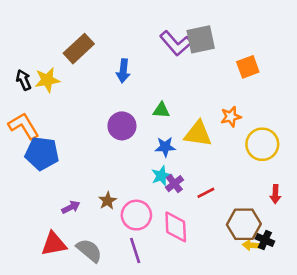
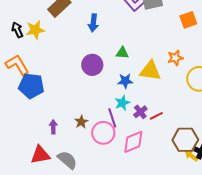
purple cross: (174, 184) -> (140, 112), moved
purple arrow: (71, 207) -> (53, 127), turned -64
pink diamond: (176, 227) -> (133, 142), turned 70
yellow arrow: (252, 245) -> (191, 156), turned 32
purple line: (135, 250) -> (112, 118), moved

